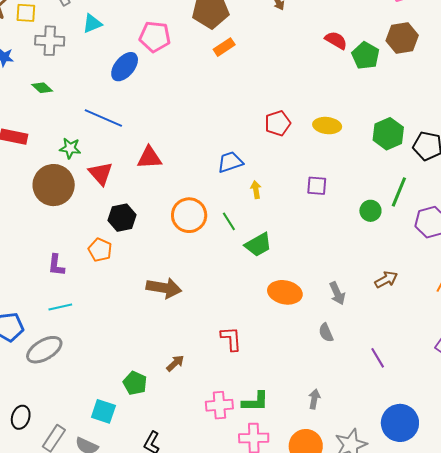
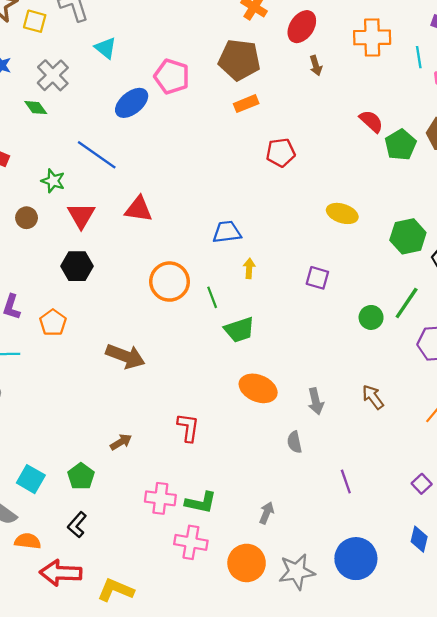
cyan triangle: (92, 24) -> (106, 48), turned 50
gray cross: (50, 41) -> (53, 75), moved, turned 32
red pentagon: (278, 123) -> (281, 153), moved
brown circle: (54, 185) -> (27, 218), size x0.5
black hexagon: (122, 218) -> (77, 266), moved
orange pentagon: (100, 250) -> (53, 323), moved
brown arrow: (386, 280) -> (373, 397), turned -110
green pentagon: (135, 383) -> (81, 476), moved

